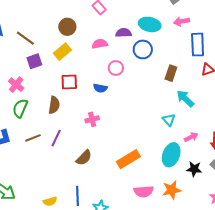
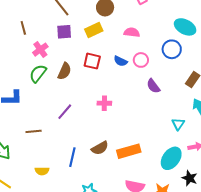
purple semicircle: (124, 33) -> (153, 86), moved, turned -140
blue semicircle: (100, 88) -> (121, 61), moved
brown semicircle: (54, 105) -> (65, 71), moved
brown line: (33, 138) -> (34, 131), moved
brown semicircle: (84, 158) -> (100, 148), moved
blue line: (78, 196) -> (72, 157), moved

